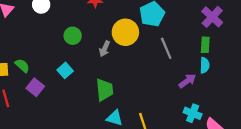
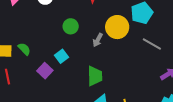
gray line: (166, 48) -> (152, 44), turned -42
purple square: (35, 87) -> (45, 71), moved

